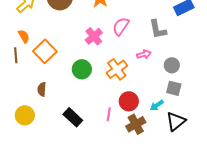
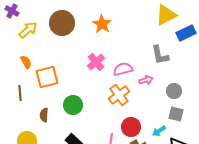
pink semicircle: (121, 26) -> (123, 69), moved, turned 42
orange square: (45, 51) -> (47, 77), turned 30
brown line: (16, 55) -> (20, 93), moved
green circle: (82, 69) -> (73, 105), moved

